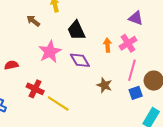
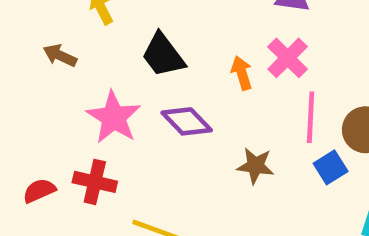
red semicircle: (11, 65) -> (39, 191), moved
red cross: (35, 89) -> (95, 182), moved

